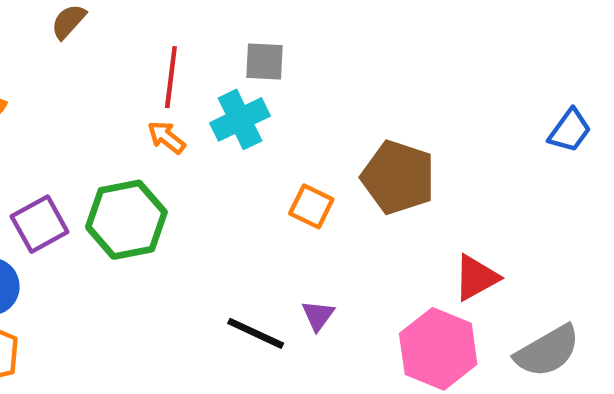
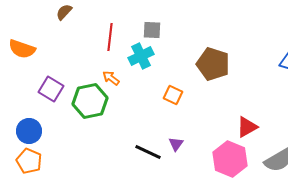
orange arrow: (167, 137) -> (111, 78), moved
brown pentagon: (398, 177) -> (213, 64), moved
purple square: (40, 224) -> (51, 89), moved, turned -30

